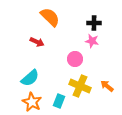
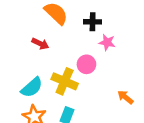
black cross: (94, 23) -> (93, 22), moved
yellow cross: (80, 86) -> (65, 81), moved

